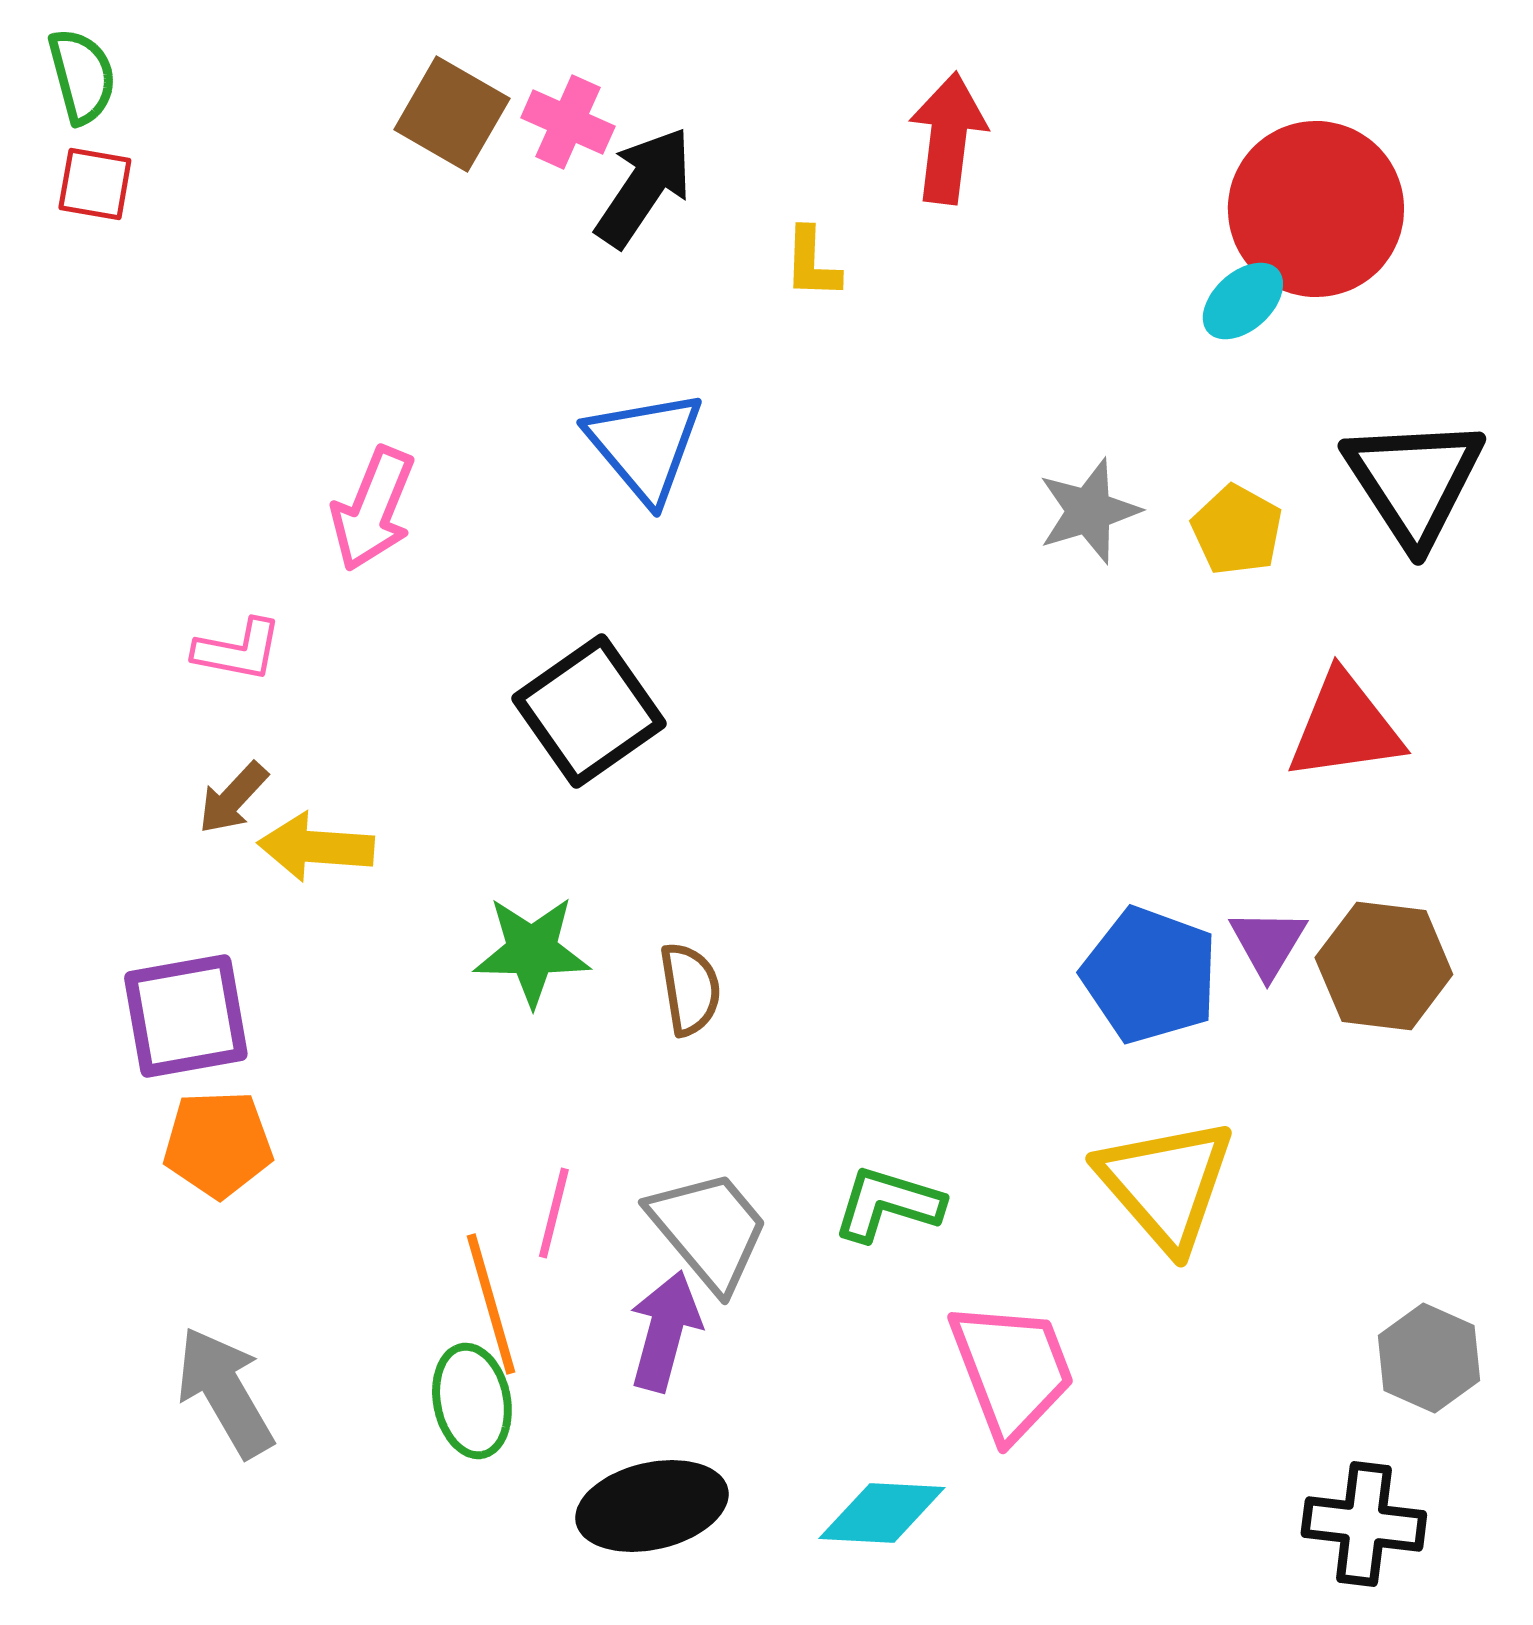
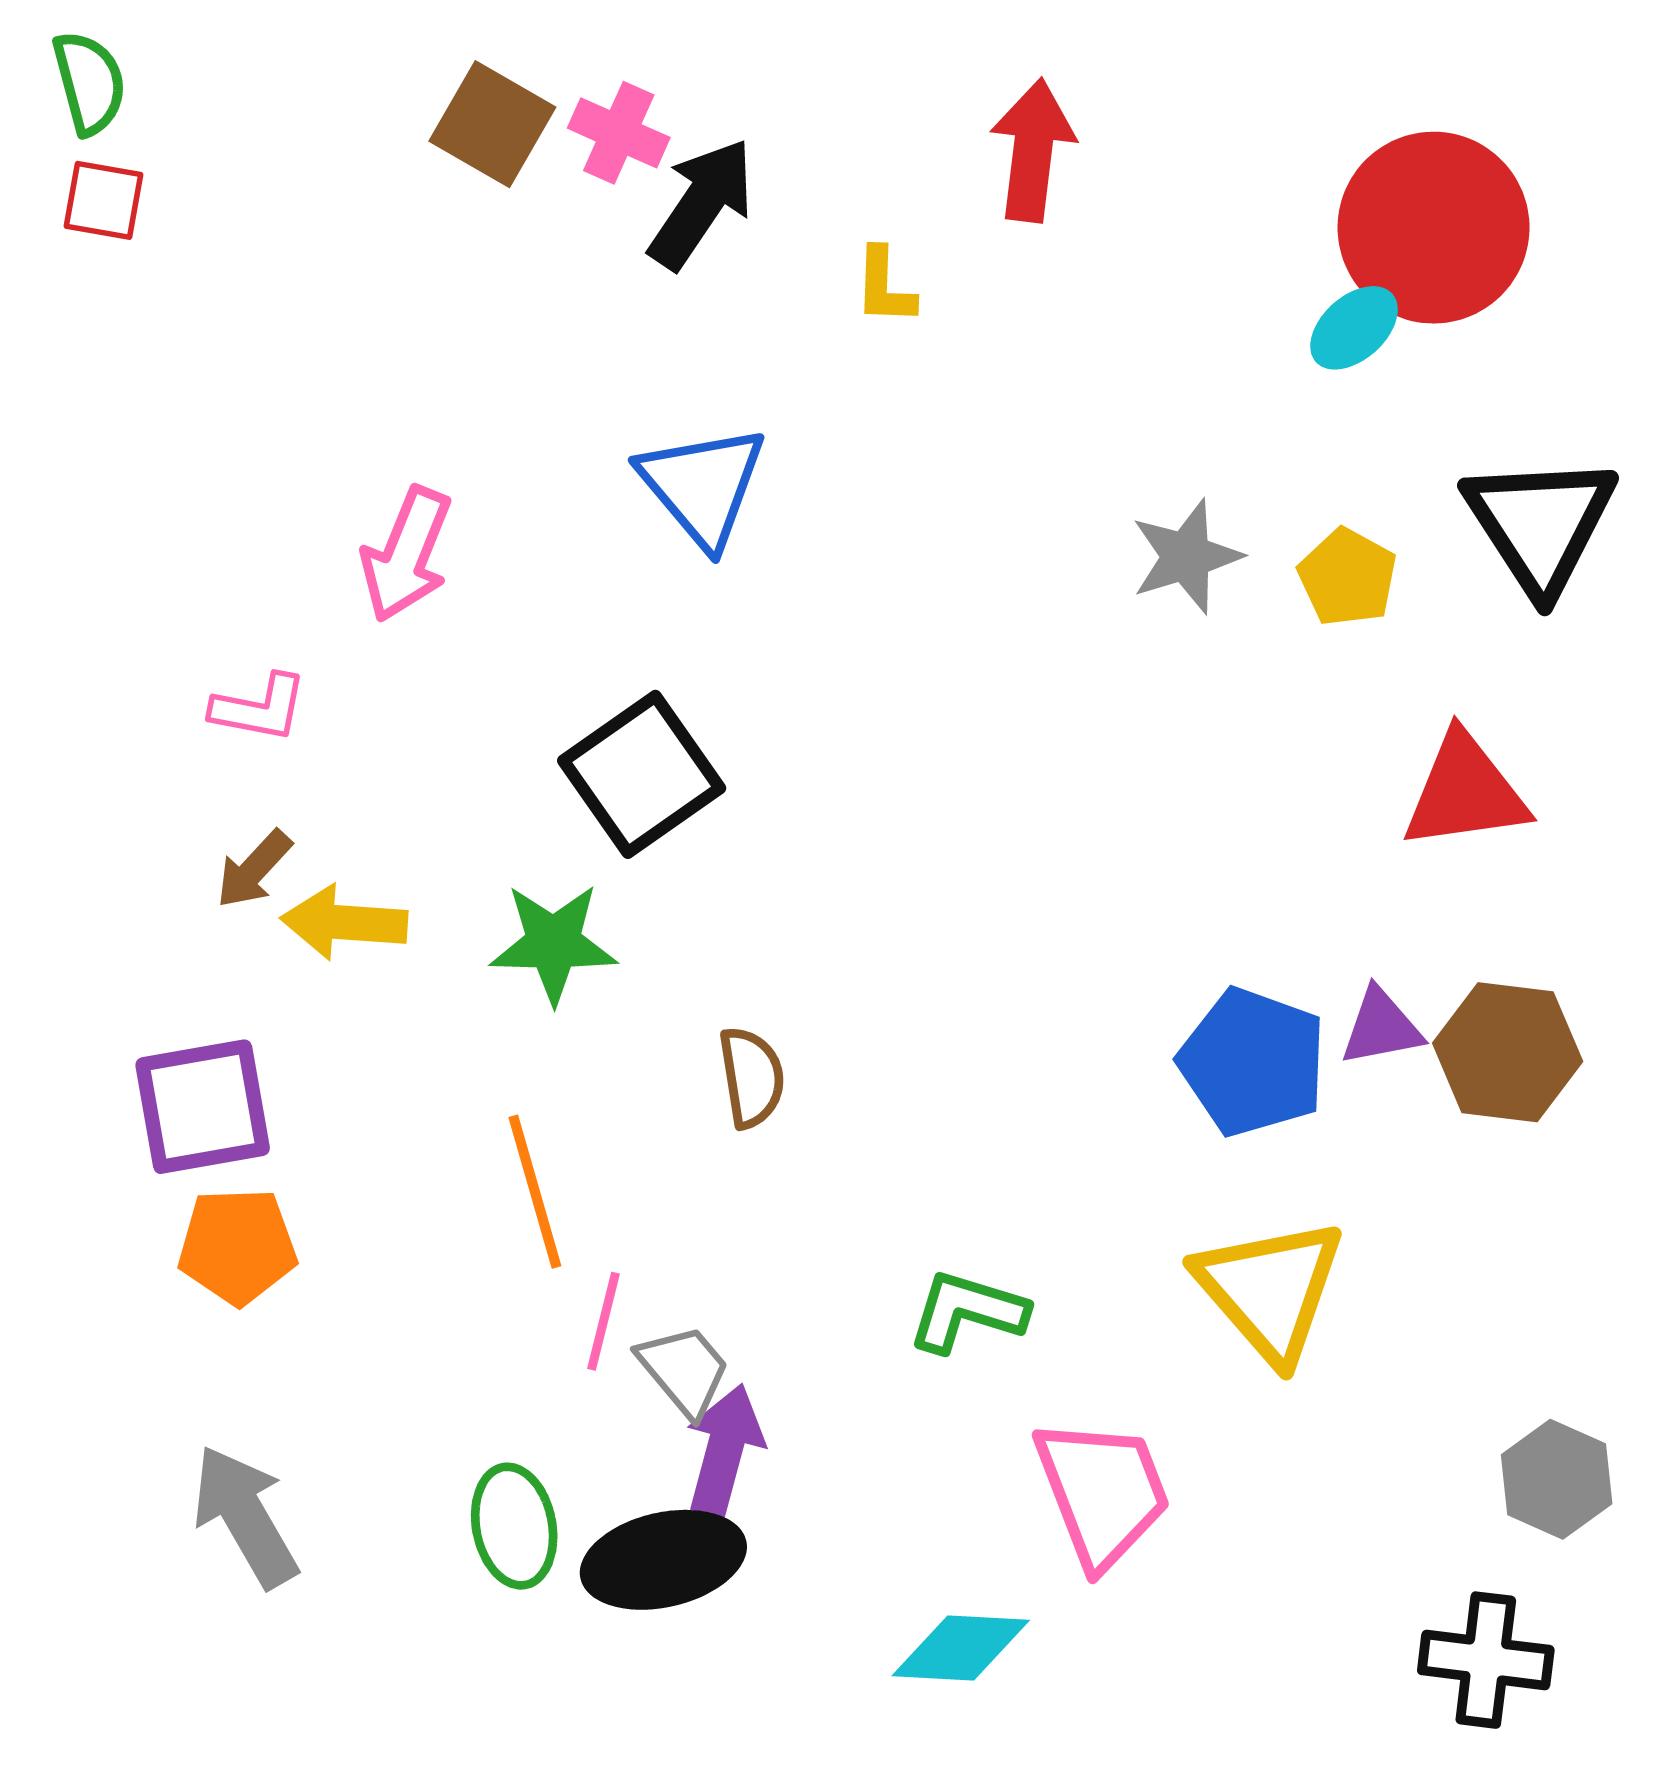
purple triangle: (1268, 943) -> (1381, 1027), turned 48
green star: (532, 951) -> (553, 943), moved
gray trapezoid: (709, 1230) -> (684, 1370), moved, size x0.7
orange line: (491, 1304) -> (535, 1192), moved
black ellipse: (652, 1506) -> (663, 1560), moved

